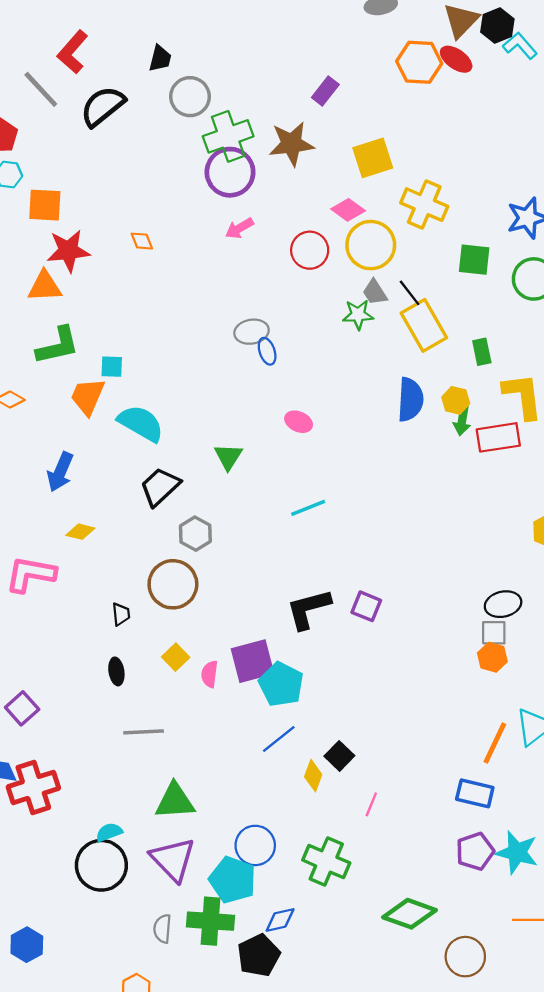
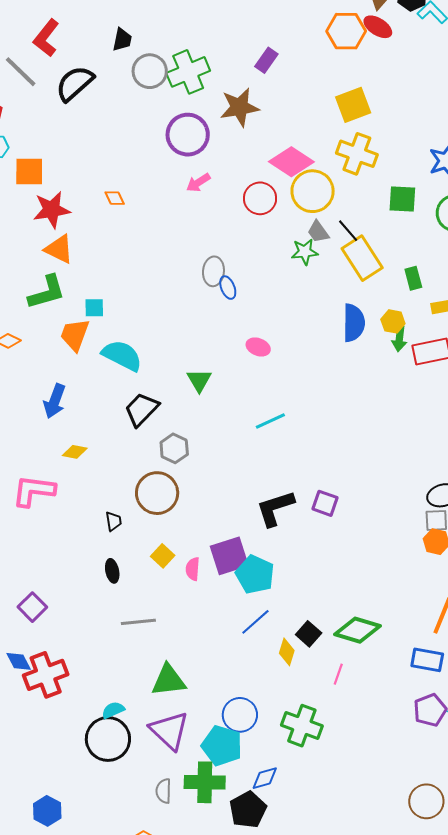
green cross: (228, 136) -> (188, 72), moved
yellow square: (373, 158) -> (353, 105), moved
pink diamond: (348, 210) -> (291, 162), size x1.5
orange triangle: (45, 286) -> (59, 249), moved, turned 32
gray ellipse: (252, 332) -> (213, 271), turned -72
green diamond: (409, 914) -> (358, 630), moved

